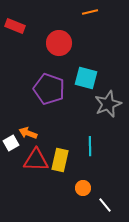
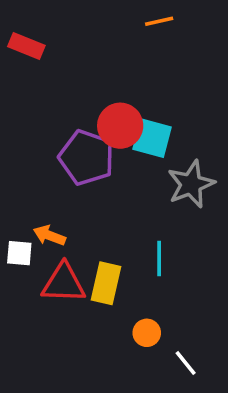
red circle: (59, 43) -> (120, 126), moved
white square: (11, 143) -> (19, 253), turned 35

